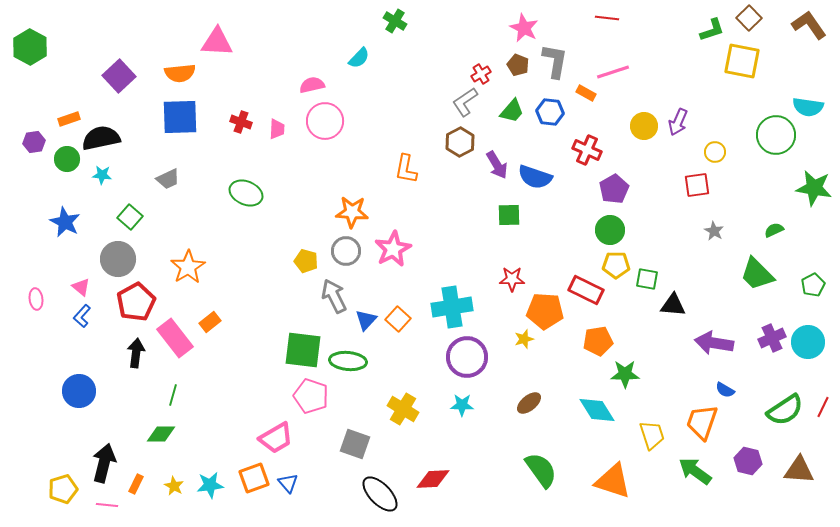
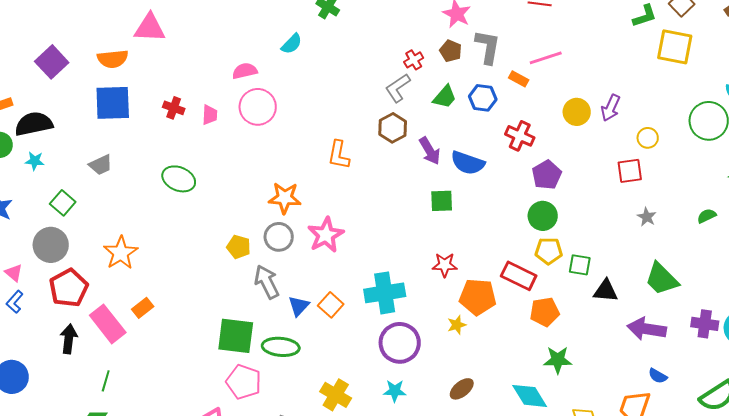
green trapezoid: (757, 274) -> (662, 279), moved
purple cross: (772, 338) -> (705, 324), turned 32
orange pentagon: (598, 341) -> (545, 312), moved

